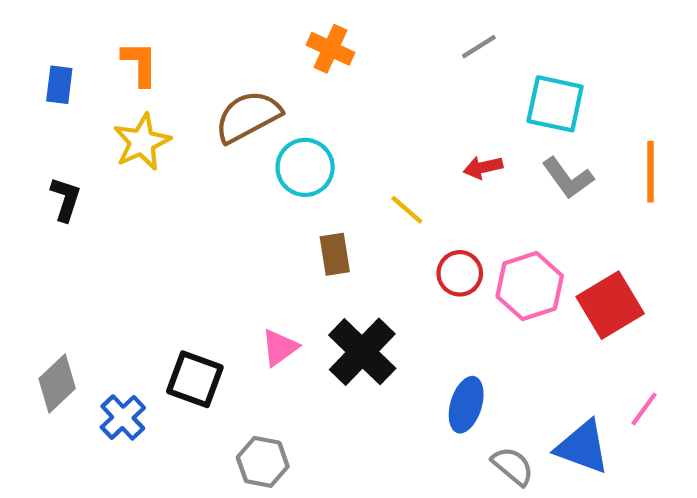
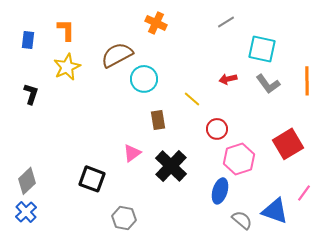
pink hexagon: (530, 286) -> (239, 159), moved
pink triangle: (280, 347) -> (132, 153), moved
blue cross: (123, 417) -> (26, 212), moved

